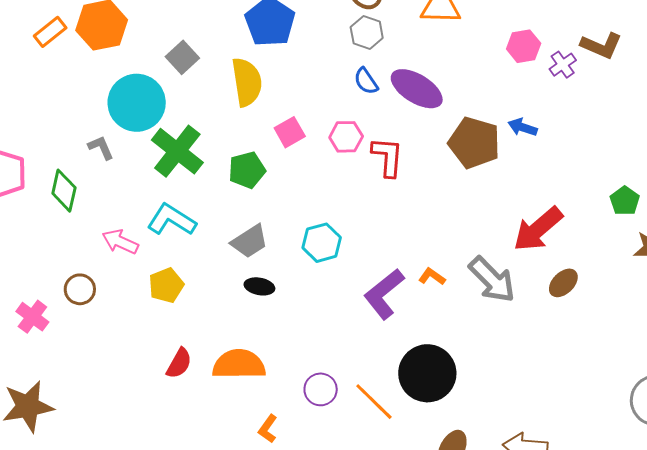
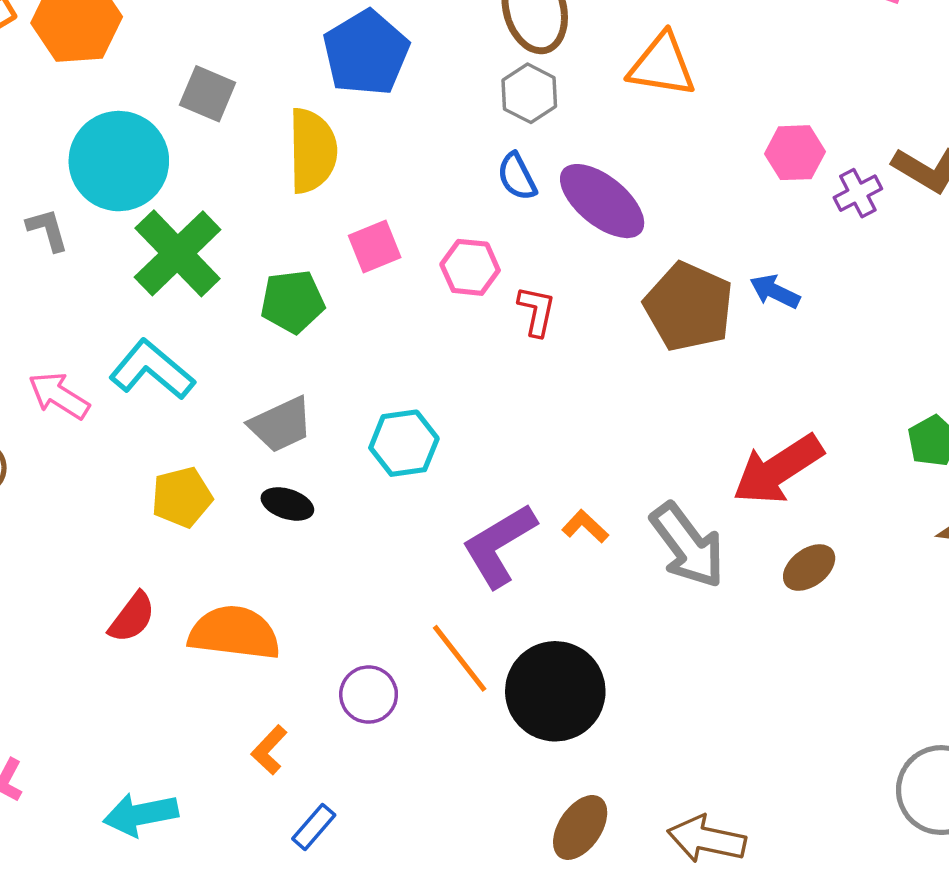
gray square: (182, 57) -> (208, 94), turned -32
red L-shape: (388, 157) -> (537, 311), size x0.7
yellow pentagon: (166, 285) -> (182, 497), moved
orange line: (374, 402) -> (460, 658), moved

